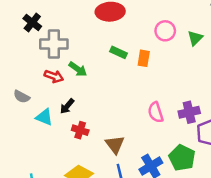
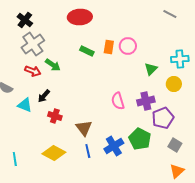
black cross: (32, 22) -> (25, 20), moved
pink circle: (165, 31) -> (128, 46), moved
green triangle: (195, 38) -> (151, 69), moved
gray cross: (54, 44) -> (33, 44), turned -35
orange rectangle: (144, 58) -> (109, 47), moved

